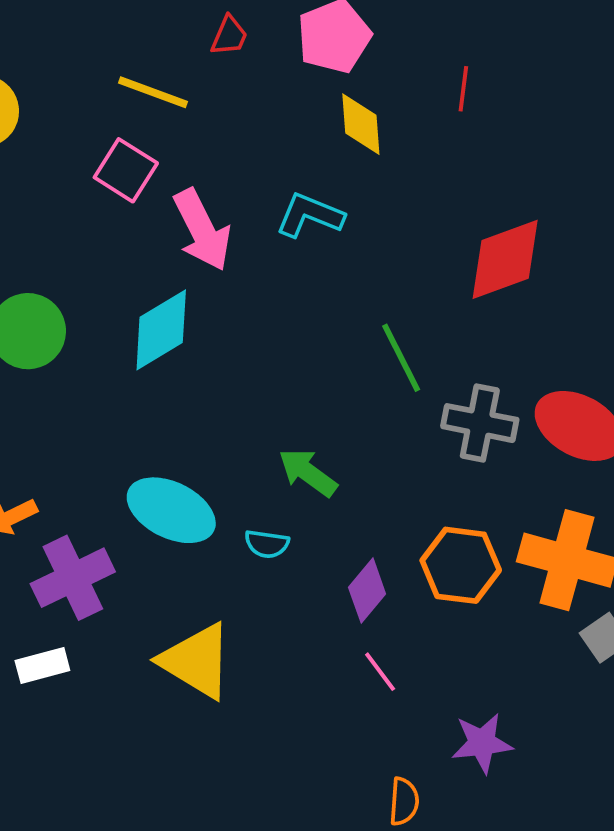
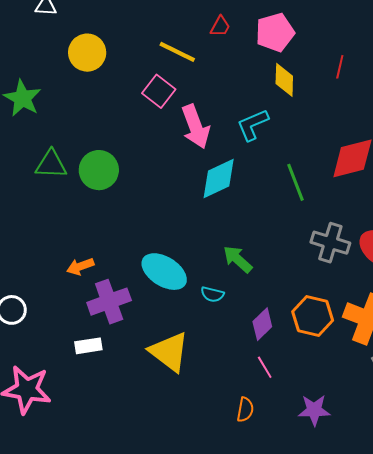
cyan L-shape: (310, 215) -> (253, 125), turned -51
cyan diamond: (161, 330) -> (219, 178), moved
green line: (401, 358) -> (296, 182), moved
orange semicircle: (404, 802) -> (245, 410), moved

